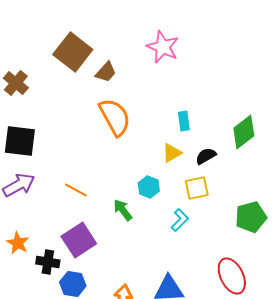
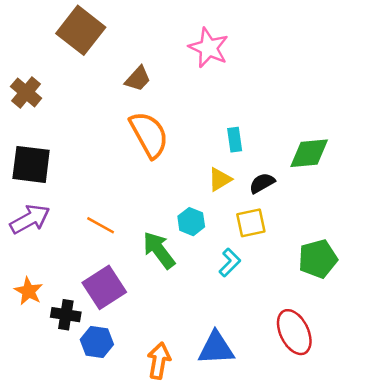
brown square: (73, 52) -> (81, 30), moved
green diamond: (244, 132) -> (309, 153), turned 32
green arrow: (123, 210) -> (159, 250), size x1.4

